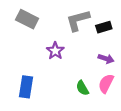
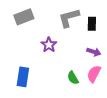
gray rectangle: (27, 19) -> (24, 17), turned -48
black rectangle: (104, 27) -> (92, 24), turned -72

